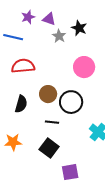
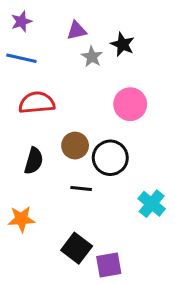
purple star: (28, 17) -> (21, 21), moved
purple triangle: (49, 19) -> (77, 31), turned -32
black square: (49, 148) -> (77, 248), moved

